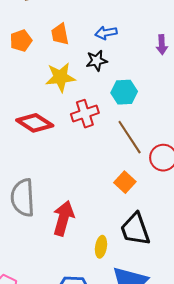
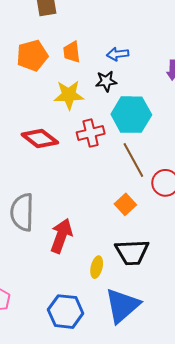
orange pentagon: (21, 41) -> (32, 56), size x1.4
cyan hexagon: (124, 92) -> (131, 115), size x1.5
black trapezoid: (135, 229) -> (132, 252), turned -78

